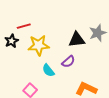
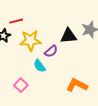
purple semicircle: (68, 62) -> (51, 51), moved

